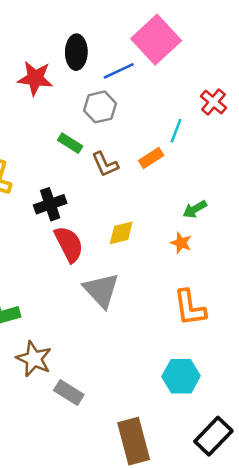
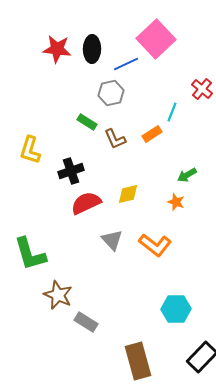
red star: (35, 78) -> (57, 49), moved
red semicircle: (69, 244) -> (86, 203), turned -88
gray triangle: (101, 290) -> (112, 240), size x0.7
orange L-shape: (190, 308) -> (155, 245), moved, turned -44

